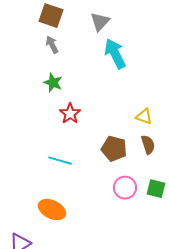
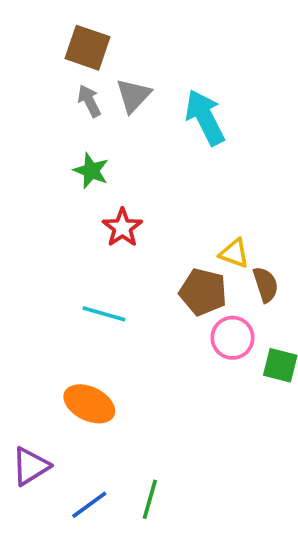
gray triangle: (100, 22) -> (133, 95), moved
yellow triangle: (144, 117) -> (234, 253), moved
pink circle: (125, 188) -> (233, 338), moved

